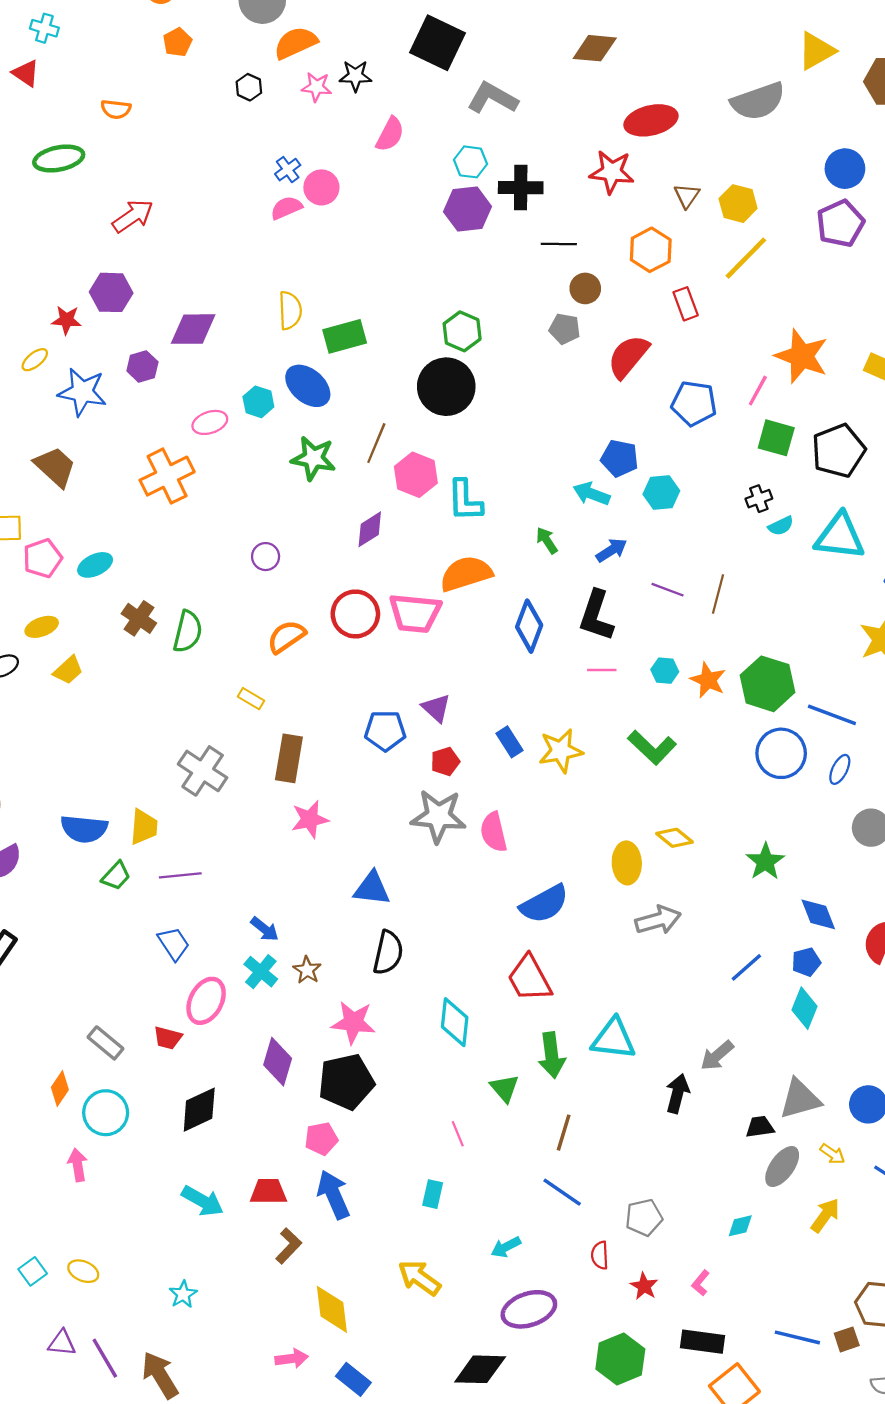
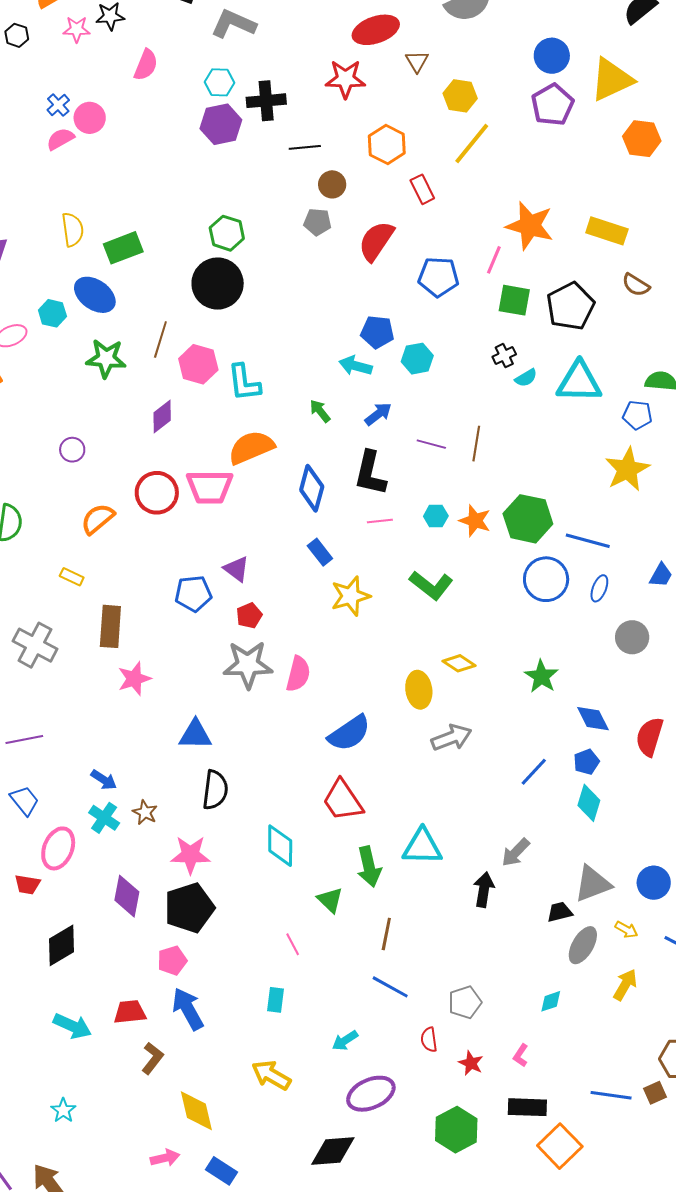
brown triangle: (687, 196) -> (417, 61), moved
blue rectangle: (509, 742) -> (320, 552), moved
pink semicircle: (494, 832) -> (298, 674), turned -147

